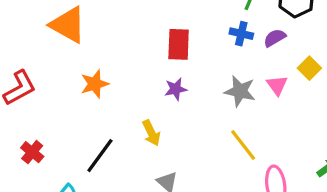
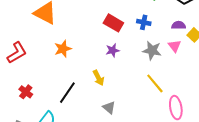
blue cross: (241, 34) -> (144, 22), moved
purple semicircle: (275, 38) -> (179, 25), moved, turned 32
red rectangle: (179, 44) -> (113, 23), turned -60

